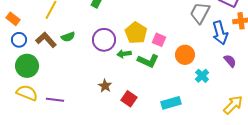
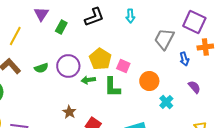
blue arrow: (220, 33) -> (184, 59), size x0.6
green semicircle: (68, 37) -> (41, 68), moved
green L-shape: (148, 61) -> (112, 87), turned 65

